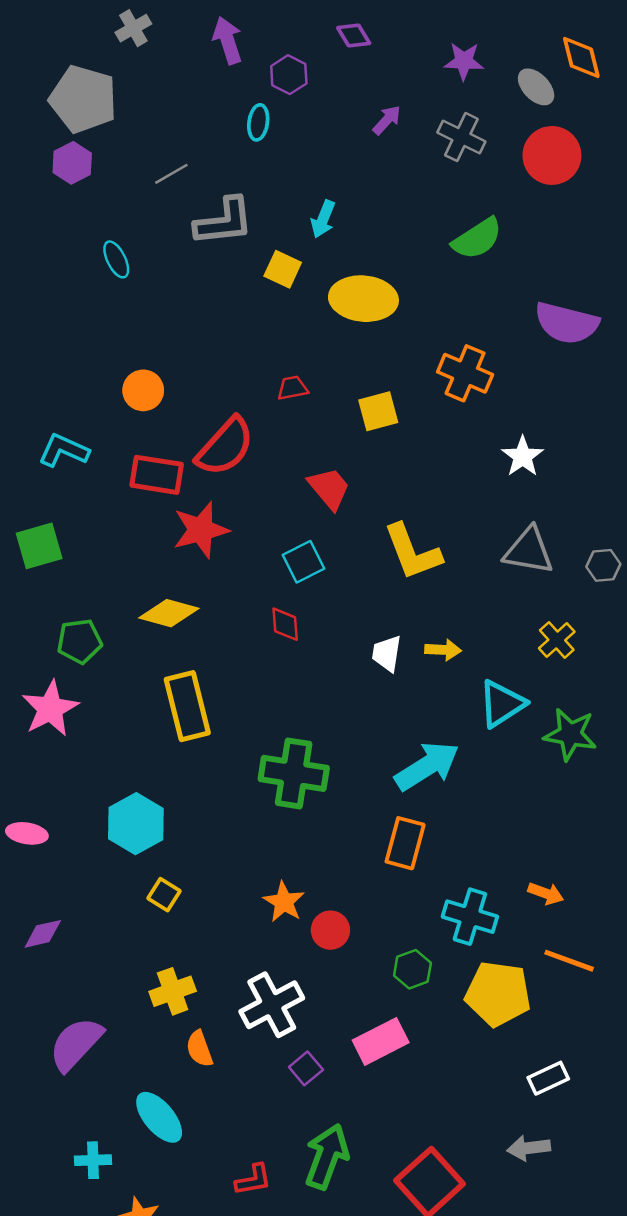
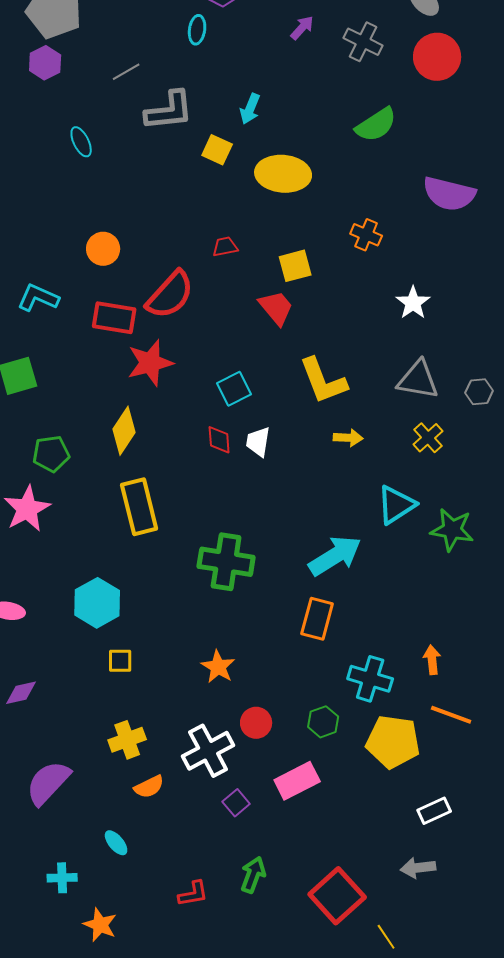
orange cross: (465, 373) -> (366, 235), size x0.7
red trapezoid: (329, 488) -> (276, 308), moved
yellow diamond: (169, 613) -> (124, 431), turned -72
yellow cross: (557, 640) -> (428, 438), moved
yellow arrow: (443, 650) -> (348, 438), moved
white trapezoid: (387, 654) -> (258, 442), moved
orange arrow: (546, 893) -> (432, 660), turned -116
yellow square: (164, 895) -> (120, 661), turned -32
red circle: (330, 930) -> (256, 723), moved
orange semicircle: (199, 1049) -> (149, 787), turned -96
cyan ellipse: (159, 1117) -> (116, 843), size x0.6
green arrow: (327, 1156) -> (253, 875), size x0.7

